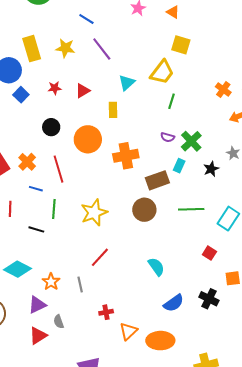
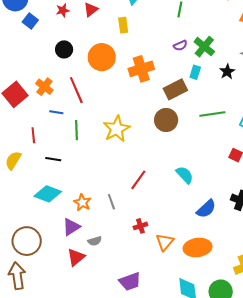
purple semicircle: (168, 137) -> (180, 46), turned -32
black line: (36, 229) -> (53, 159), moved
red line: (100, 257) -> (138, 180), moved
gray semicircle: (59, 322) -> (95, 241), turned -80

